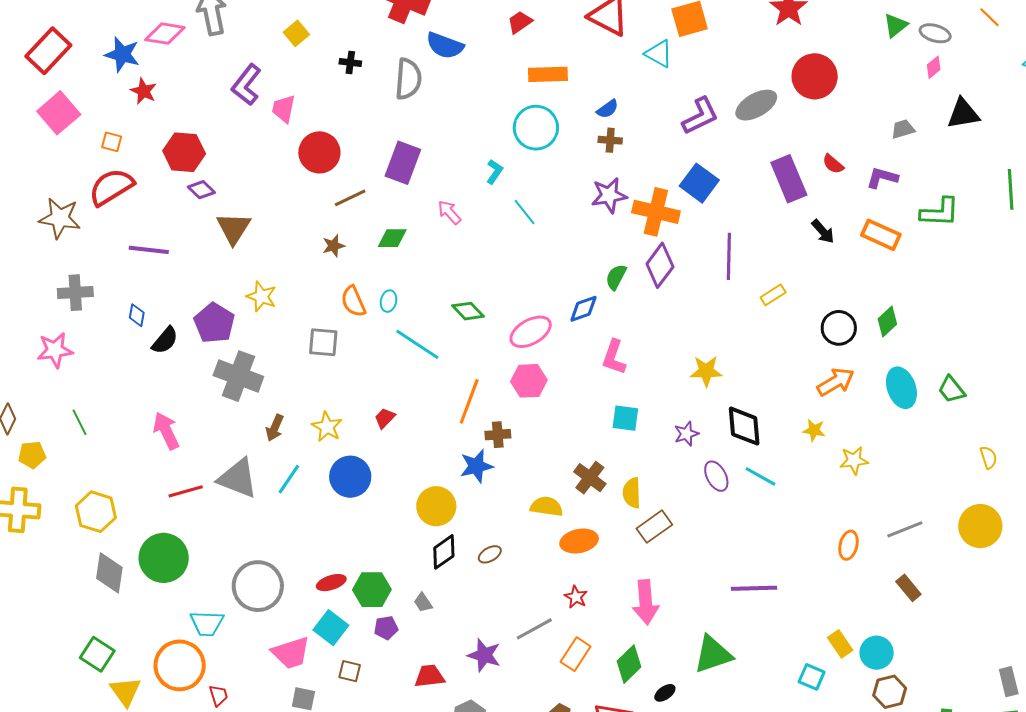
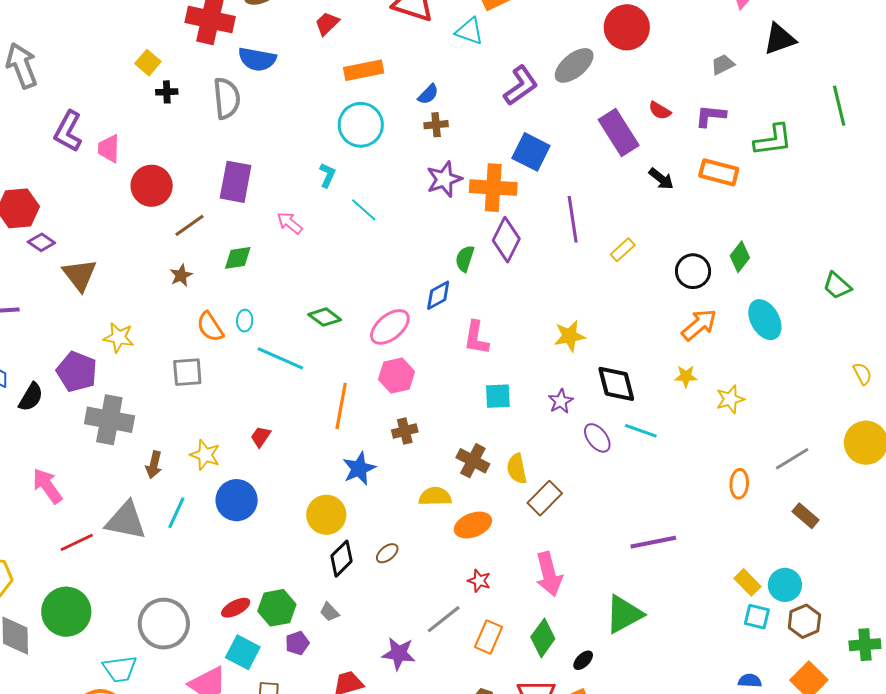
yellow square: (296, 33) -> (148, 63), moved
green trapezoid: (951, 390) -> (837, 286), moved
brown cross: (498, 435) -> (405, 431), moved
cyan square: (812, 677) -> (757, 617), moved

